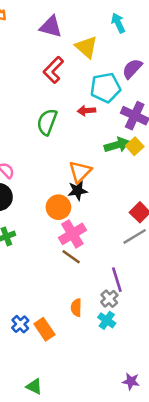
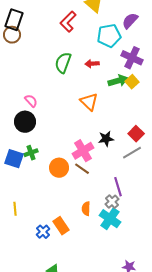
red arrow: (86, 111) -> (92, 64), moved
orange triangle: (80, 172) -> (89, 102), turned -30
black star: (77, 191) -> (106, 139), moved
orange circle: (58, 207) -> (59, 168), moved
cyan cross: (107, 320) -> (110, 219), size x1.5
blue cross: (20, 324) -> (43, 232), moved

